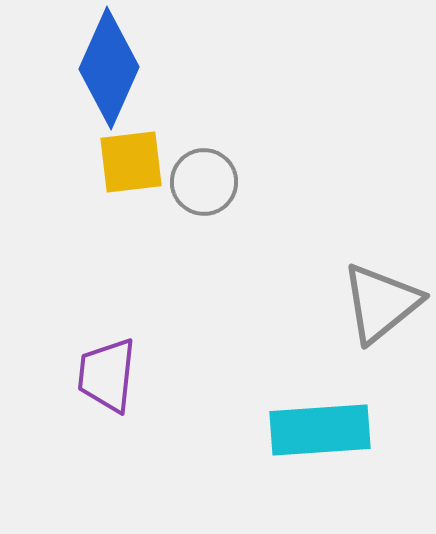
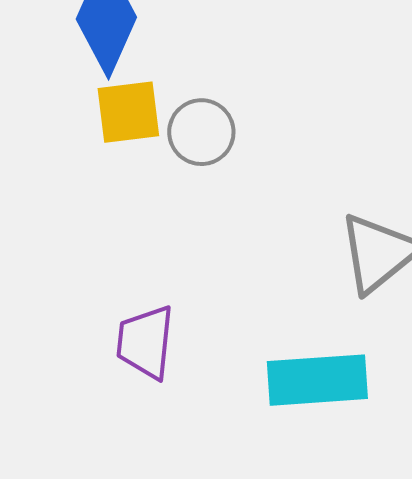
purple trapezoid: (107, 375) -> (145, 342), moved

